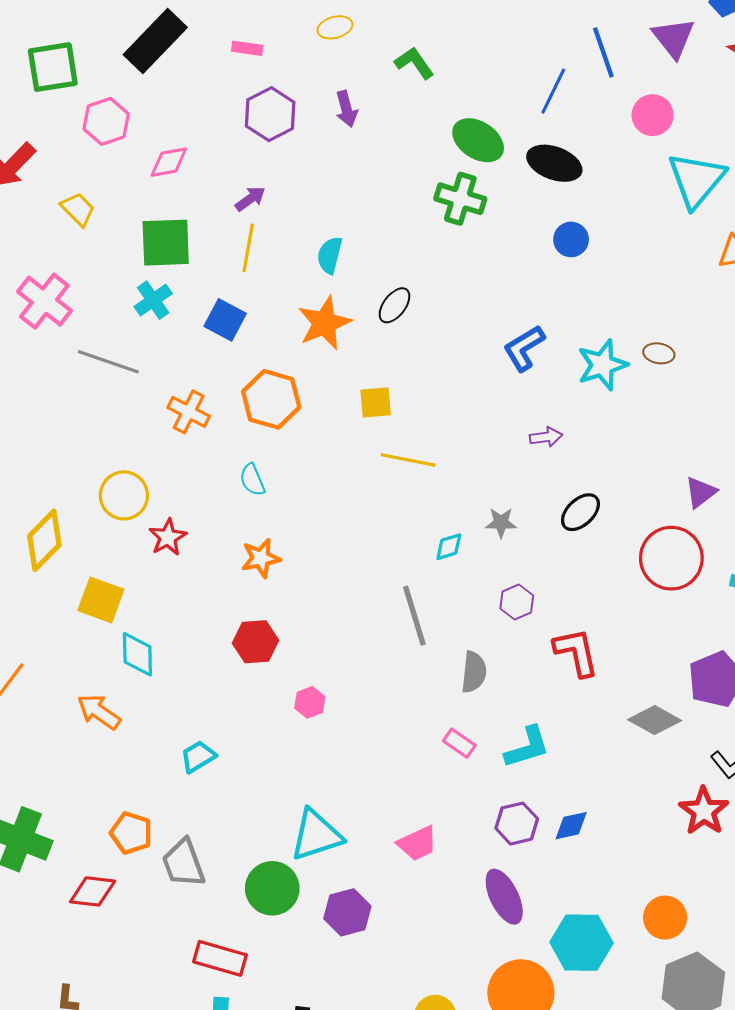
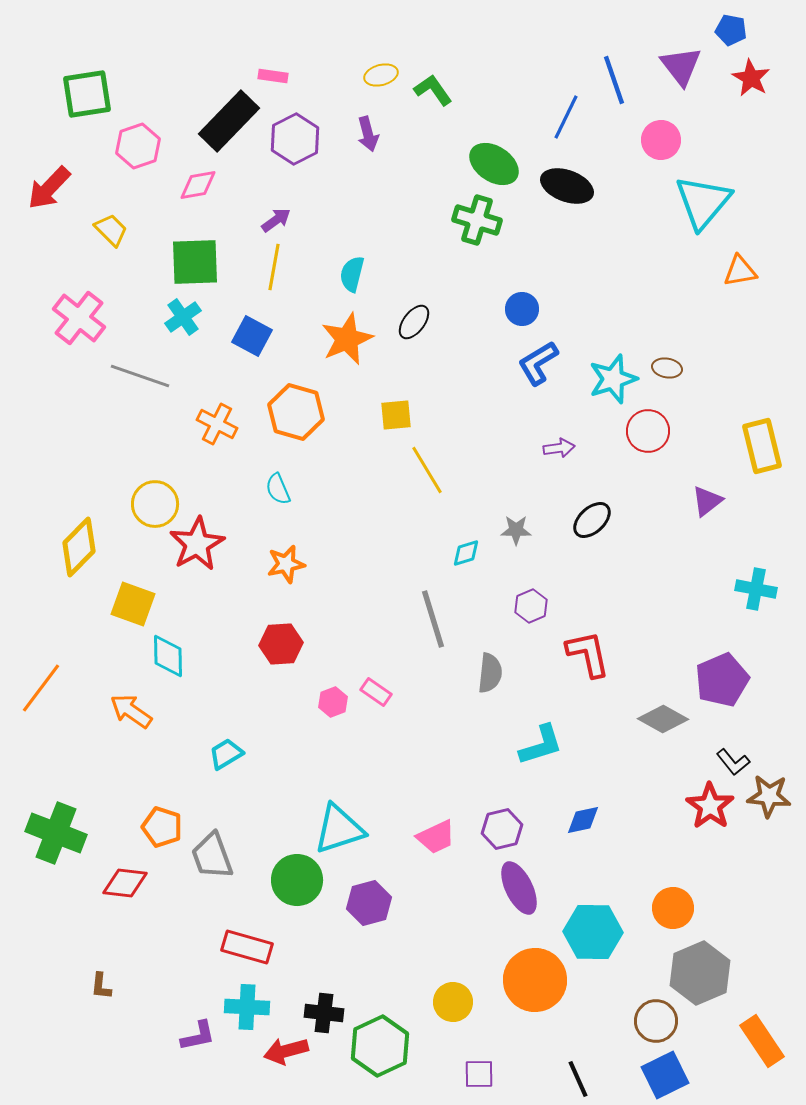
yellow ellipse: (335, 27) -> (381, 75), moved
black rectangle: (155, 41) -> (229, 121), moved
blue circle: (571, 239) -> (522, 309), moved
yellow line: (408, 460) -> (427, 470), turned 48
red star: (168, 537) -> (197, 544), size x1.5
red circle: (671, 558) -> (648, 431), moved, size x0.7
pink rectangle: (459, 743) -> (376, 692), moved
purple hexagon: (517, 824) -> (502, 829), moved

